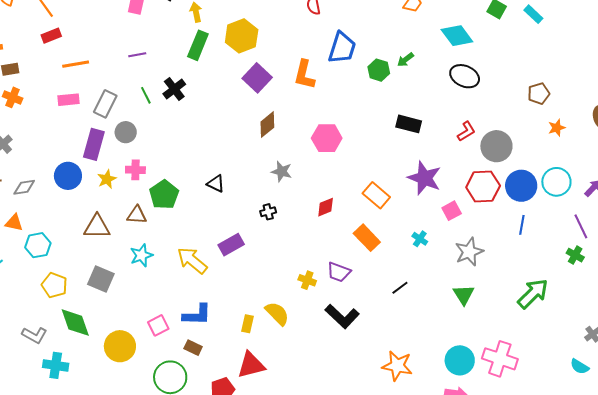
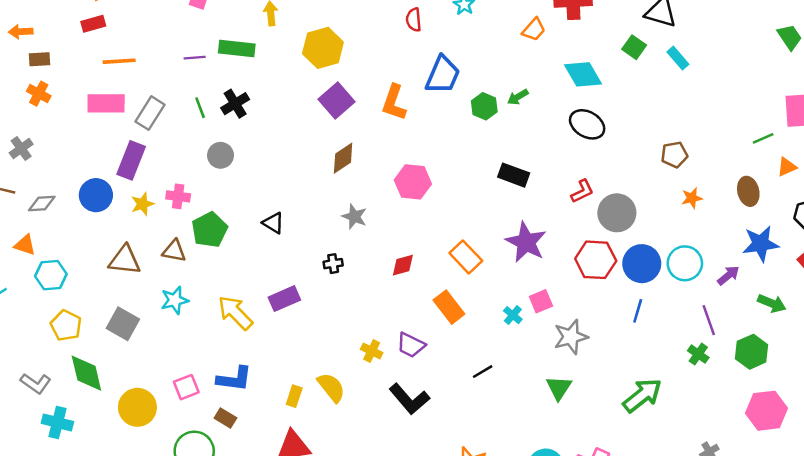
green rectangle: (198, 45) -> (237, 49), moved, turned 68
pink rectangle: (68, 100) -> (106, 103), size x1.4
gray circle: (126, 132) -> (221, 155), moved
pink square: (452, 211) -> (541, 301), moved

